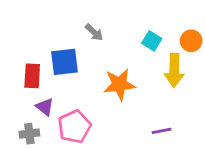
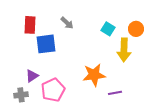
red rectangle: (32, 76) -> (30, 25), moved
orange star: (119, 84) -> (94, 75), moved
purple triangle: (45, 107) -> (32, 76), turned 48

